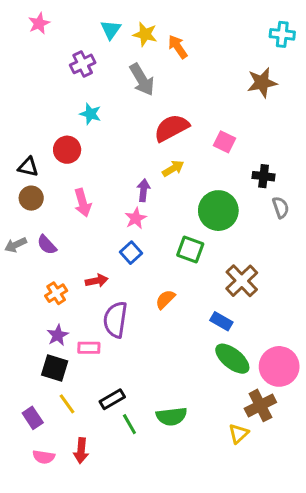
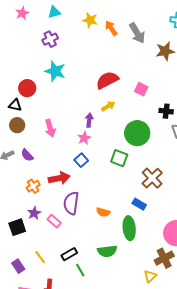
cyan triangle: (111, 30) -> (54, 12), moved, turned 40
gray arrow: (142, 80) -> (137, 33), moved
cyan star: (90, 114) -> (55, 71), size x1.5
red circle: (67, 150) -> (27, 88), moved
red arrow: (97, 281) -> (59, 178), size x1.5
orange semicircle: (165, 299) -> (103, 212), moved, turned -120
pink rectangle: (89, 348) -> (54, 221), turned 40
green ellipse: (232, 359) -> (129, 228), moved, turned 45
black square: (55, 368) -> (17, 227), moved, turned -36
green semicircle: (172, 416) -> (107, 251), moved

